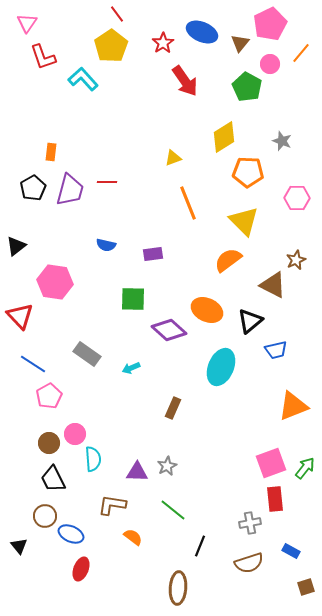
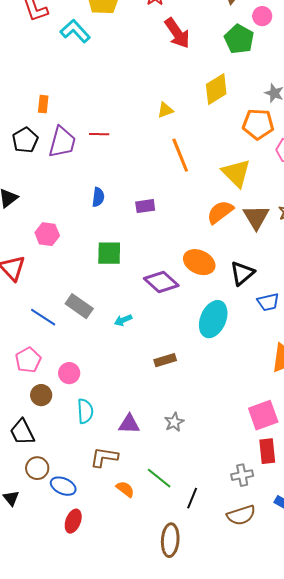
orange pentagon: (248, 172) -> (258, 124), moved
blue semicircle: (106, 245) -> (98, 197), turned -96
pink hexagon: (55, 282) -> (47, 234), size x0.7
brown triangle: (273, 285) -> (256, 217), moved, turned 32
green square: (133, 299) -> (109, 253), moved
blue line: (33, 364) -> (43, 317), moved
pink pentagon: (49, 396) -> (28, 360), moved
brown rectangle: (173, 408) -> (165, 360), turned 50
pink circle: (75, 434) -> (69, 373), moved
gray star: (167, 466) -> (174, 422), moved
black trapezoid: (53, 479) -> (22, 432), moved
green line: (173, 510) -> (159, 478), moved

